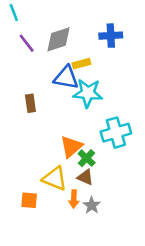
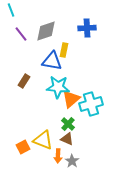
yellow rectangle: (81, 64) -> (64, 50), turned -64
cyan star: (88, 93) -> (58, 87), moved
brown rectangle: (30, 103) -> (24, 81), turned 40
orange triangle: (71, 147) -> (71, 99), moved
orange square: (29, 200) -> (23, 147), moved, turned -32

